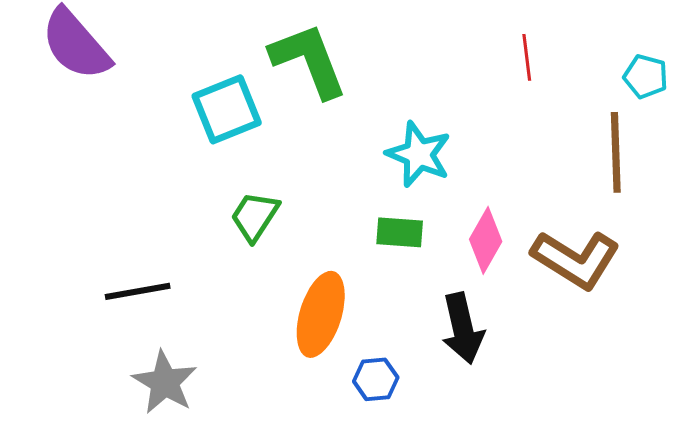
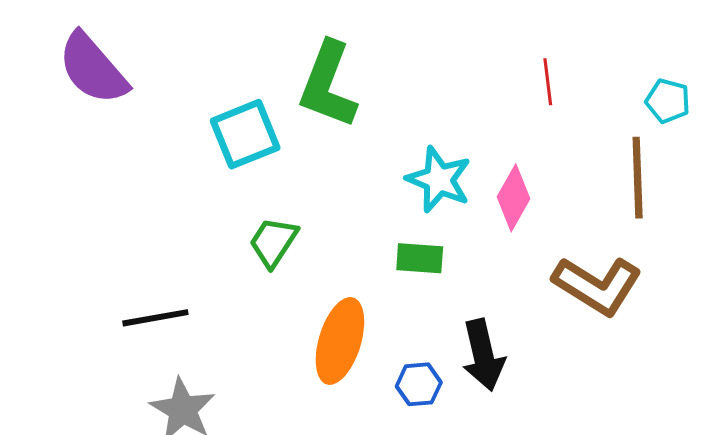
green L-shape: (309, 60) -> (328, 85), turned -138
pink diamond: (486, 240) -> (513, 198), moved
blue hexagon: (376, 379) -> (419, 384), moved

